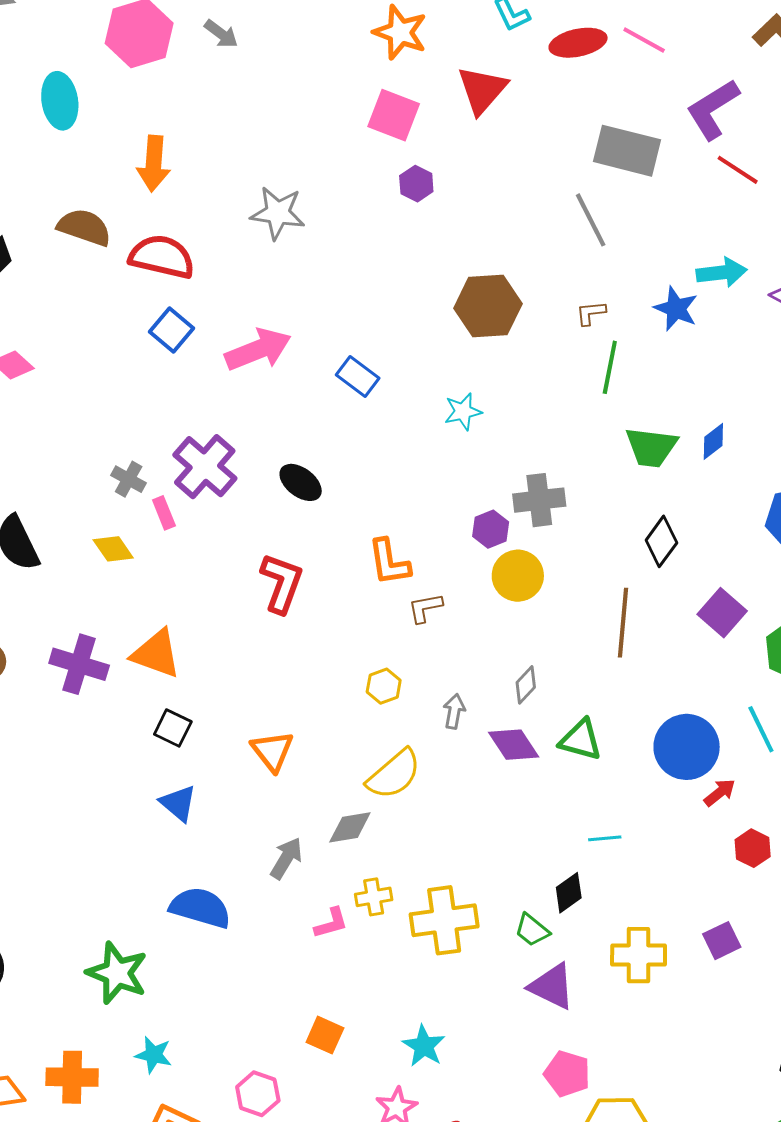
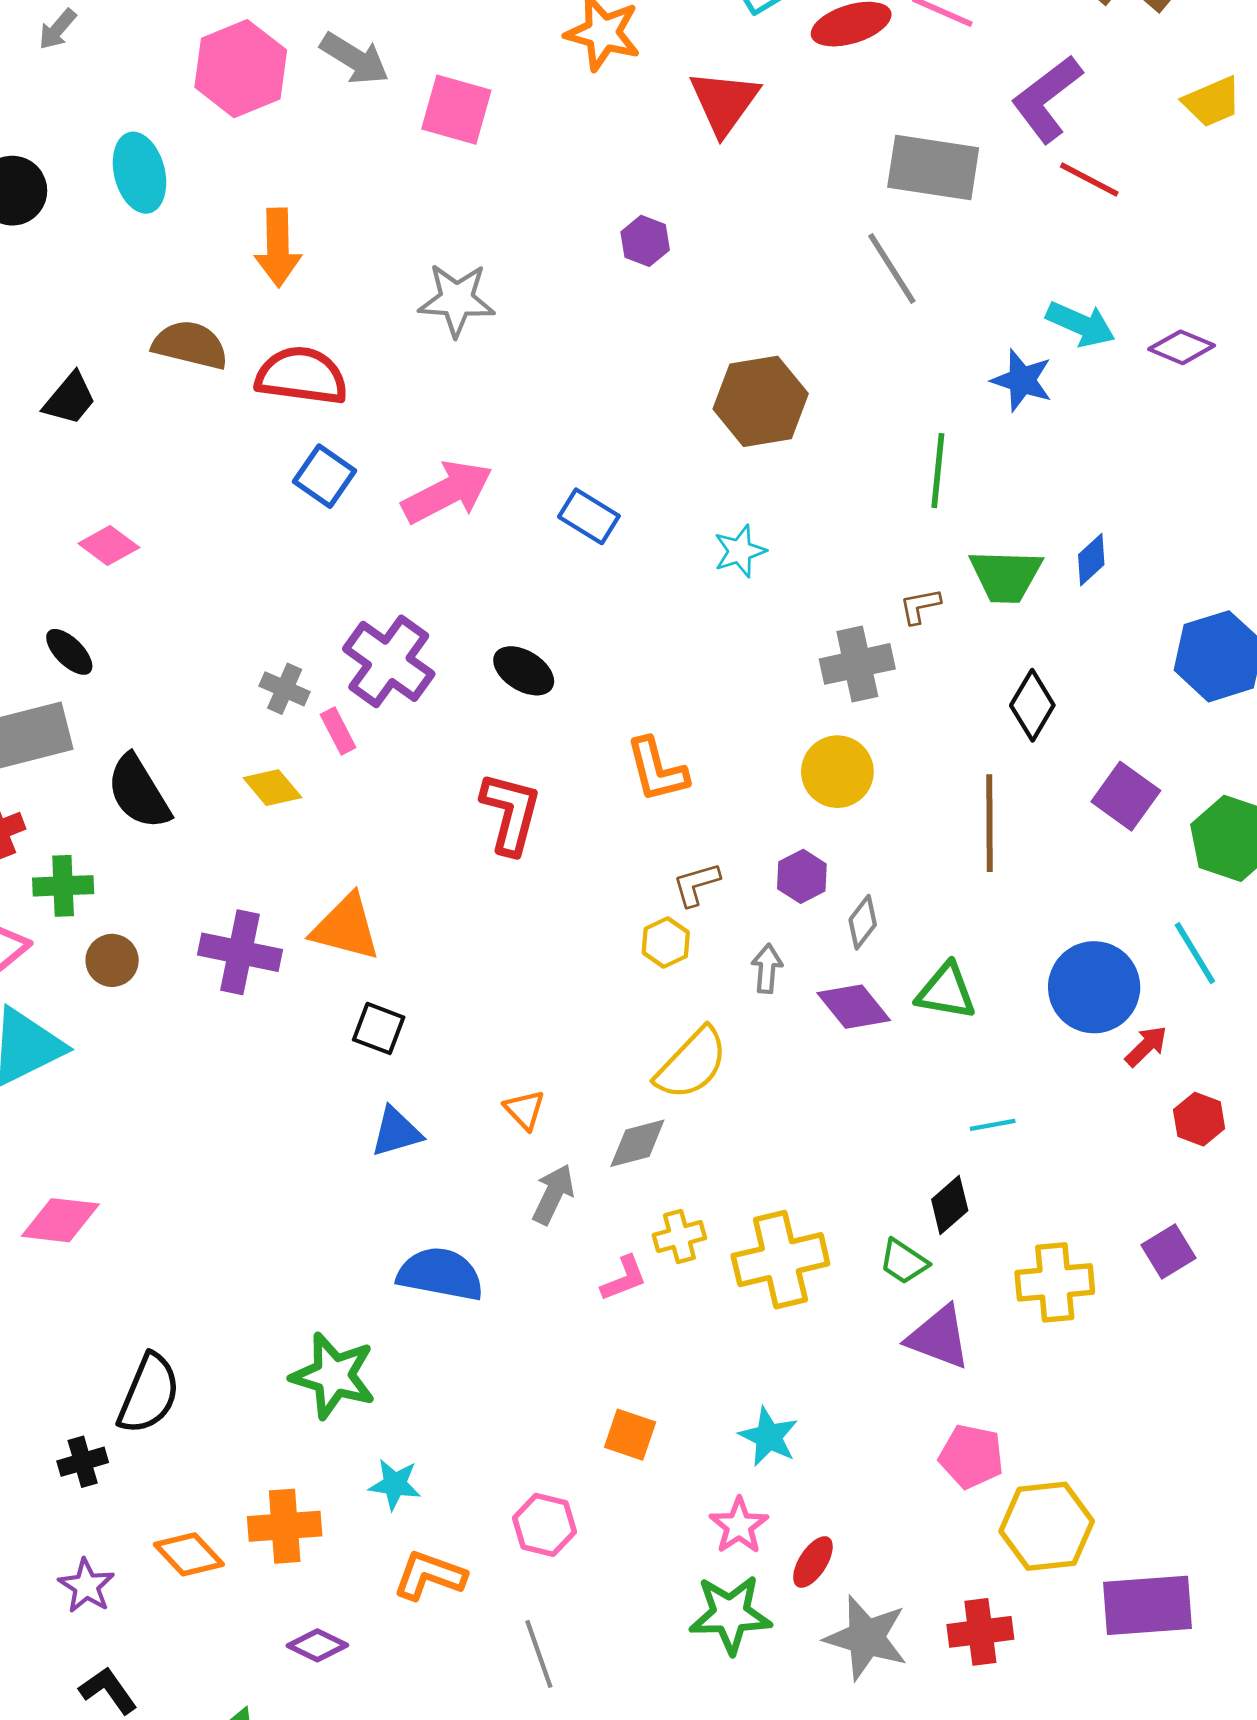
gray arrow: (221, 34) -> (355, 59), size x1.4
pink square: (394, 115) -> (456, 110), moved
cyan arrow: (722, 272) -> (1081, 324), turned 36
brown L-shape: (591, 313) -> (920, 606), moved
purple hexagon: (491, 529) -> (802, 876), moved
brown L-shape: (425, 608) -> (696, 884), moved
orange triangle: (272, 751) -> (525, 1110), moved, size x0.7
blue triangle: (178, 803) -> (396, 1132), turned -51

